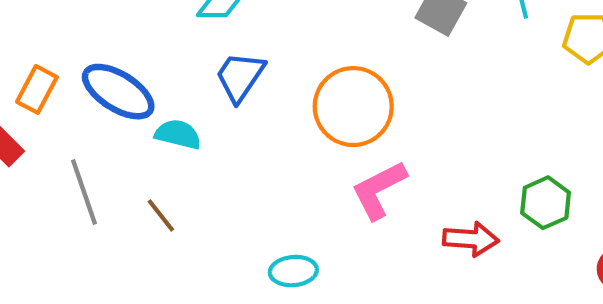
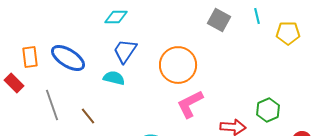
orange rectangle: (37, 89) -> (30, 57), turned -35
cyan semicircle: (178, 134) -> (114, 78), moved

